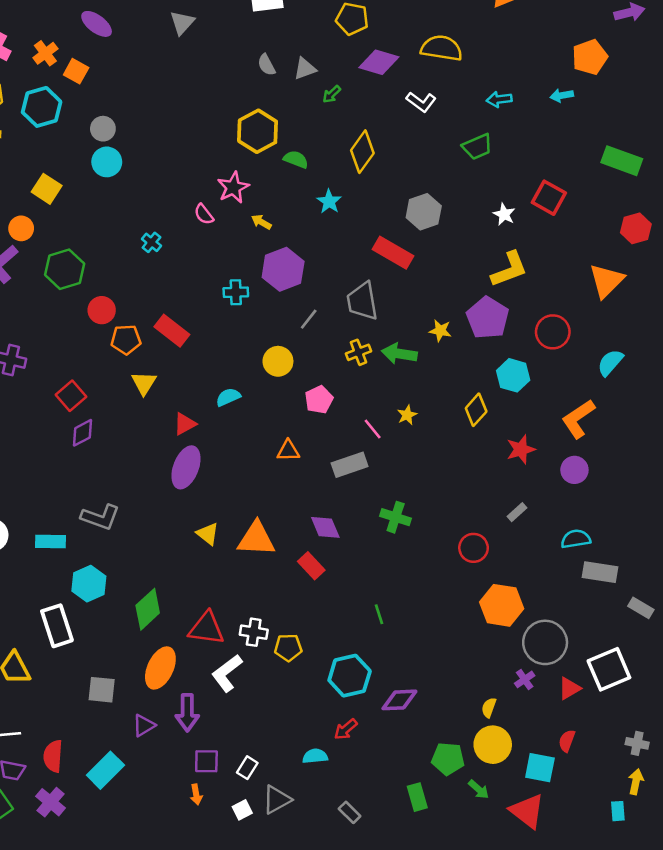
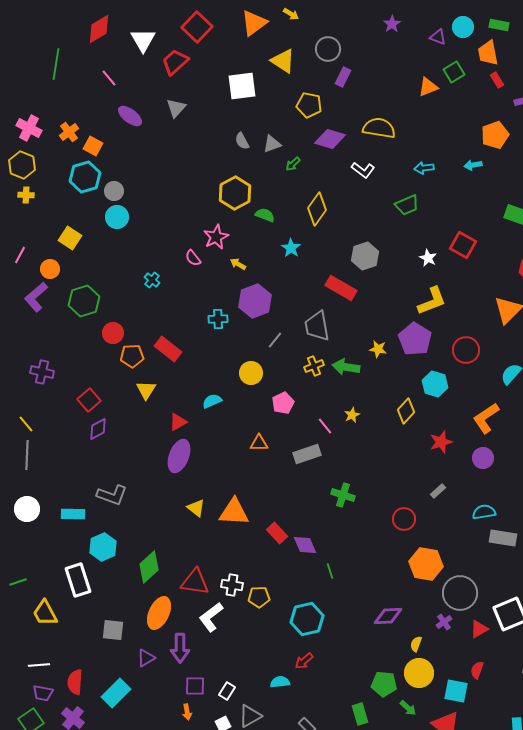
purple ellipse: (97, 24) -> (130, 116), moved
cyan hexagon: (42, 107) -> (85, 177), moved
purple diamond: (325, 527) -> (305, 545), moved
purple diamond: (399, 700) -> (388, 616), moved

